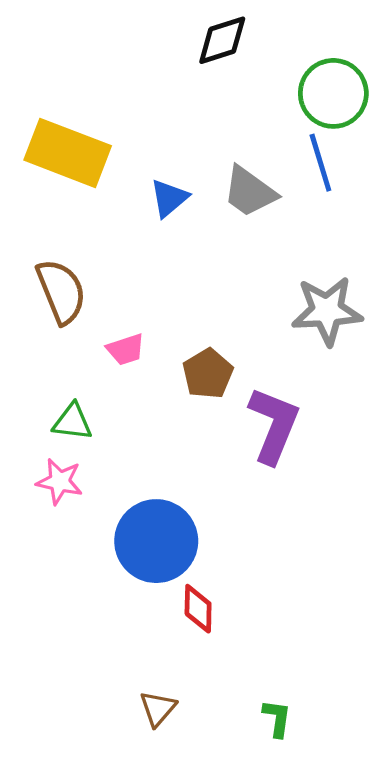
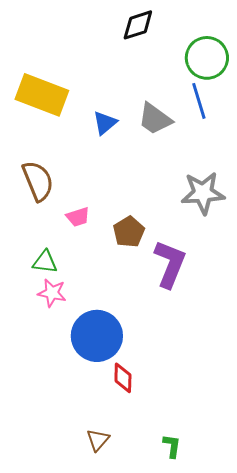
pink star: (60, 481) -> (52, 293), moved

